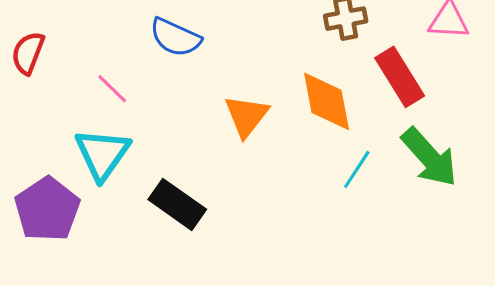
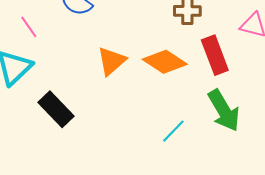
orange diamond: (327, 101) -> (165, 62), turned -57
cyan line: (357, 169) -> (173, 131), moved

